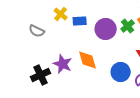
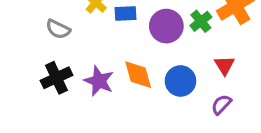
blue circle: (121, 72) -> (180, 81), moved
black cross: (41, 75) -> (56, 78), moved

